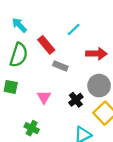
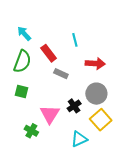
cyan line: (74, 30) -> (75, 40), turned -64
green square: (11, 87) -> (21, 91), moved
pink triangle: (44, 97) -> (50, 114), moved, size x1.5

